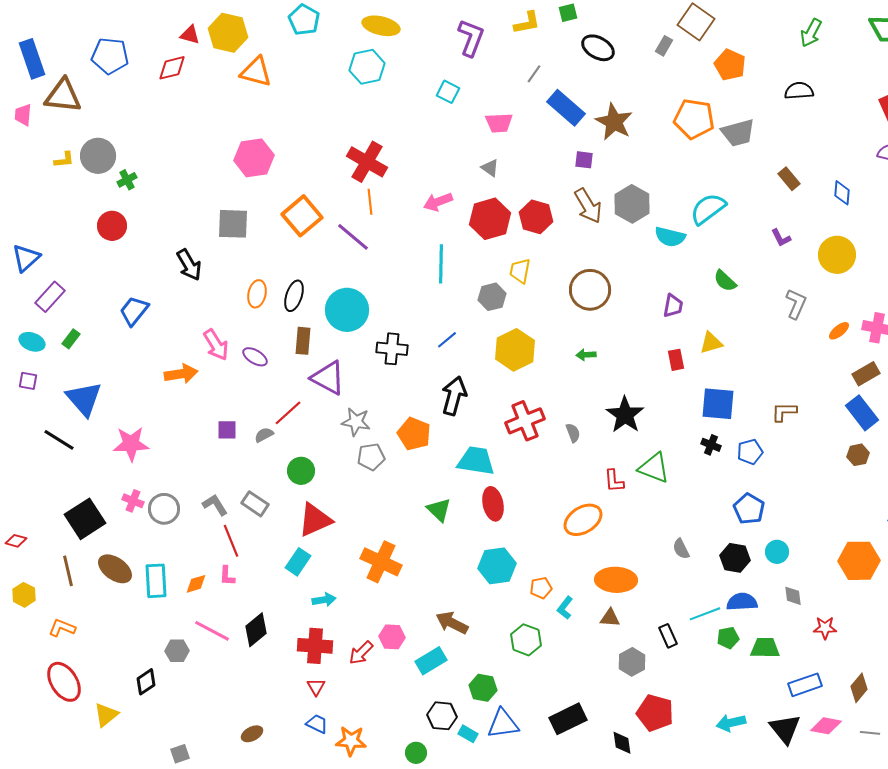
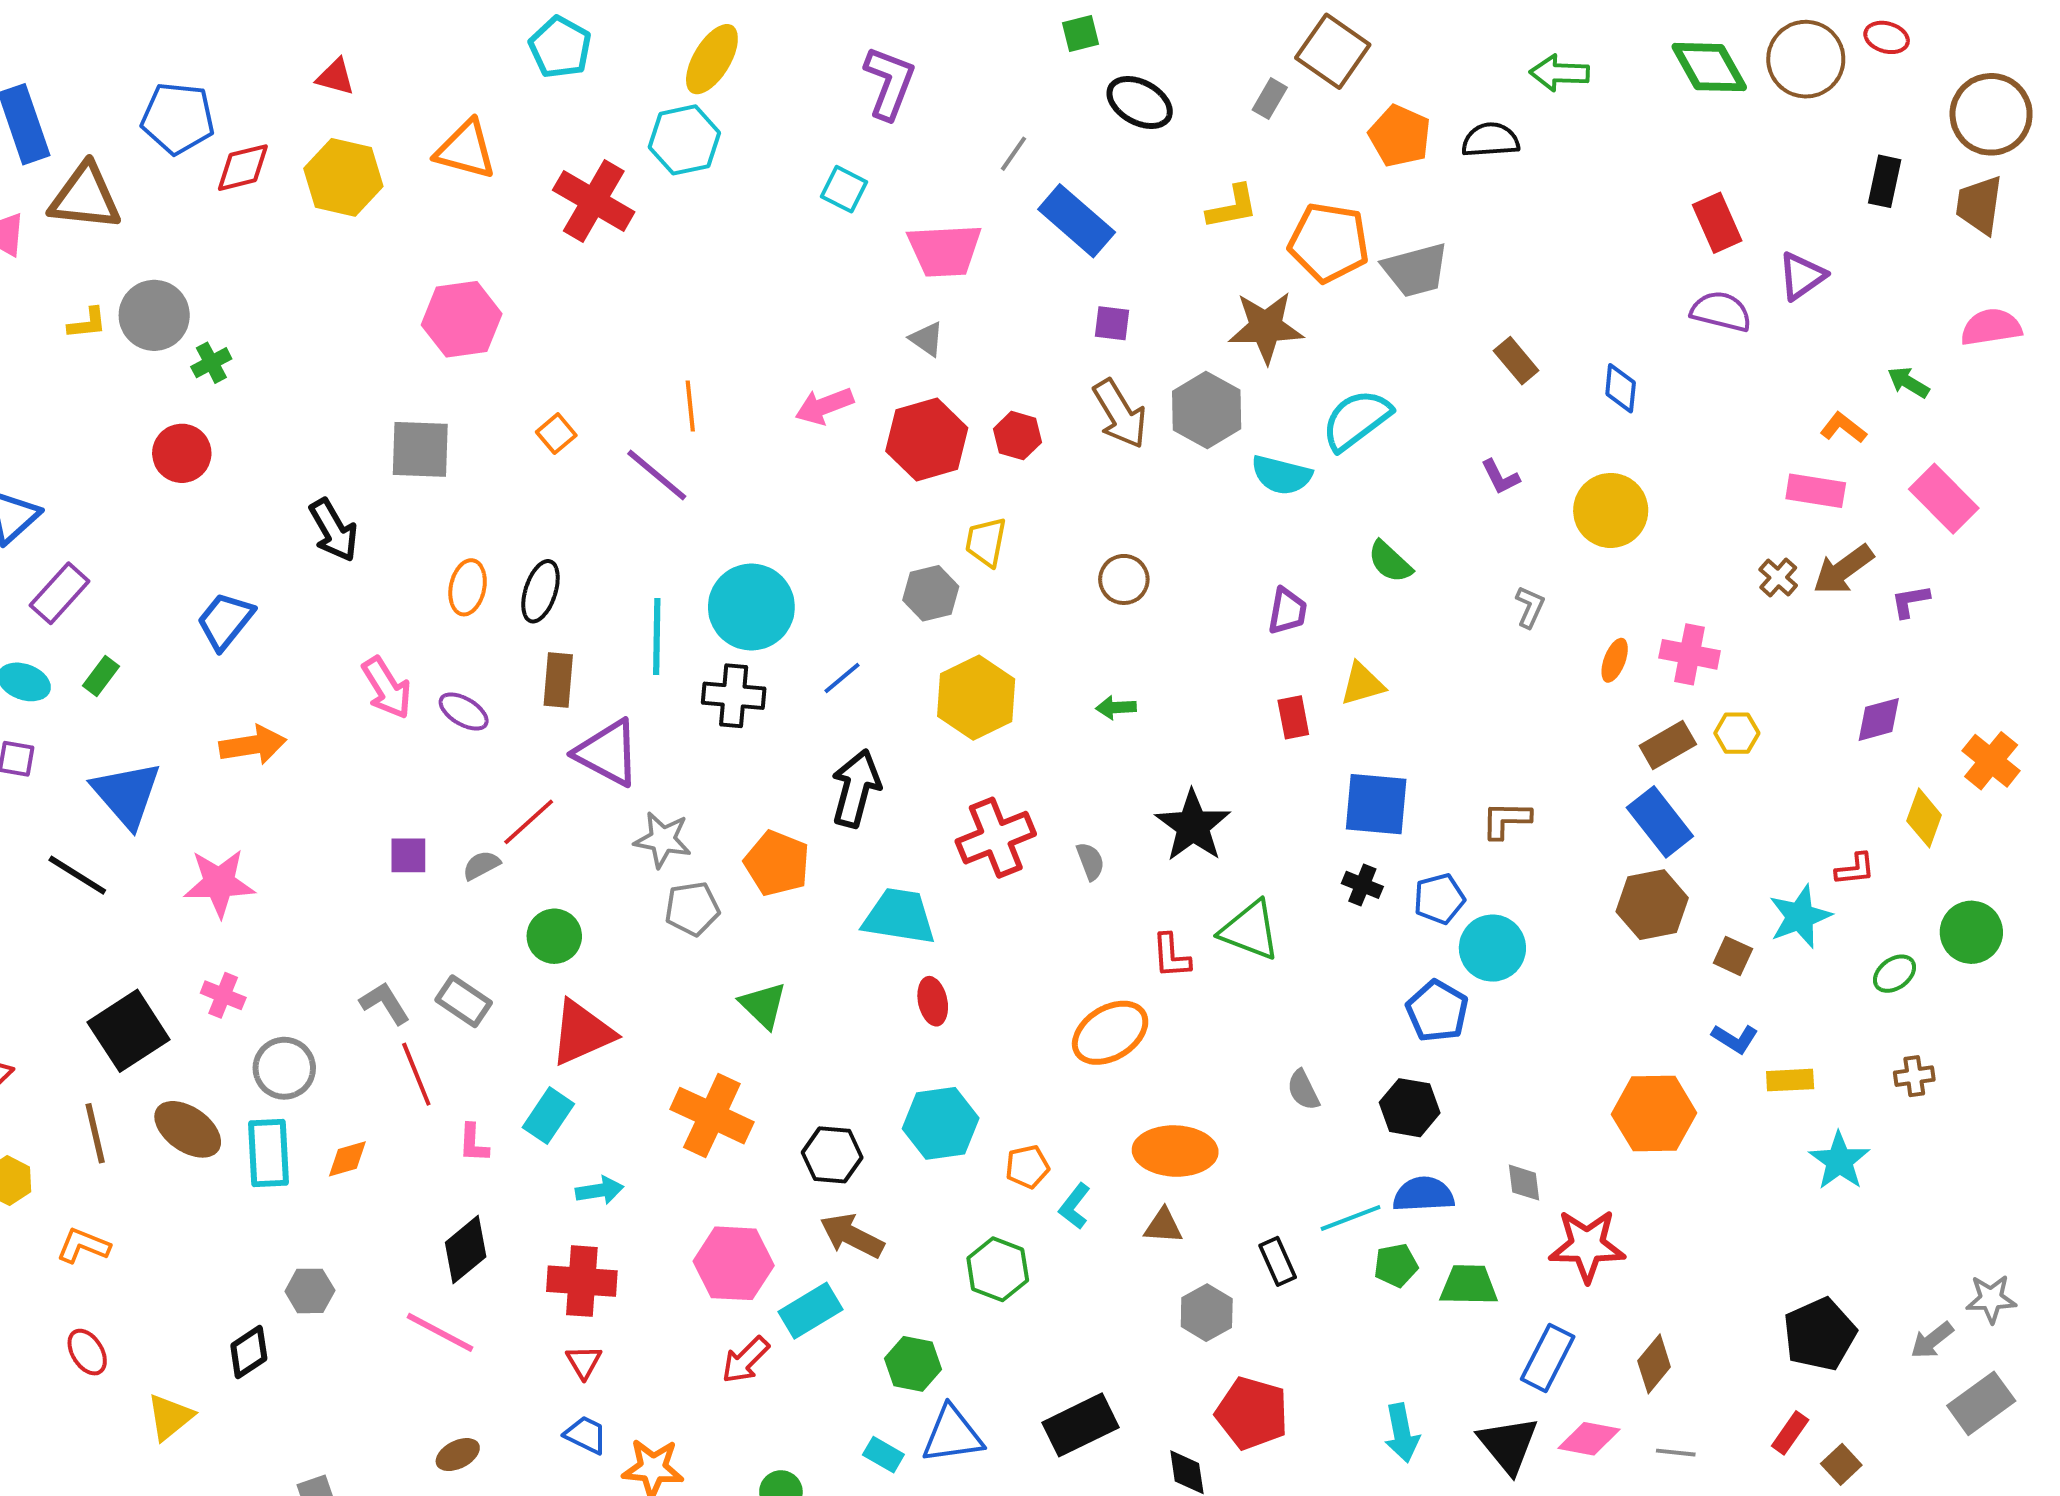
yellow L-shape: (527, 23) -> (1232, 207), moved
yellow ellipse: (381, 26) -> (712, 59), turned -72
yellow hexagon: (228, 33) -> (343, 177), moved
green arrow: (811, 33) -> (1559, 73), turned 64
red diamond: (172, 68) -> (243, 168), moved
black semicircle: (799, 91) -> (1490, 140), moved
brown star: (614, 122) -> (1266, 327), moved, turned -30
pink trapezoid: (499, 123) -> (945, 250), size x1.4
red cross: (367, 162) -> (594, 201), moved
orange square: (302, 216) -> (556, 434), size x0.5
red hexagon: (536, 217) -> (1017, 436), size x0.7
cyan line: (441, 264) -> (657, 637), moved
brown circle: (590, 290) -> (1124, 579), size x0.6
gray L-shape: (796, 304) -> (1530, 607), size x0.7
cyan circle: (347, 310) -> (751, 607), moved
orange ellipse: (839, 331) -> (1615, 660), turned -30
orange arrow: (181, 374) -> (253, 745), moved
brown hexagon: (858, 455) -> (1652, 905), size x1.6
red ellipse: (493, 504) -> (933, 1001), size x0.7
gray circle: (164, 509) -> (284, 1068), moved
green triangle: (439, 510) -> (763, 1005), moved
cyan circle: (777, 552) -> (1492, 948), moved, size x1.4
pink L-shape: (227, 576) -> (473, 1143), moved
red star: (825, 628) -> (1587, 1246), size x1.6
pink line: (212, 631) -> (440, 1332), moved
pink hexagon: (392, 637) -> (734, 1263), size x1.5
red arrow: (361, 653) -> (745, 1360), moved
red ellipse: (64, 682) -> (87, 1352), size x0.6
blue rectangle: (805, 685) -> (1548, 1358), turned -44
black hexagon: (442, 716) -> (832, 1155), moved
cyan arrow: (731, 723) -> (1402, 1433), turned -88

